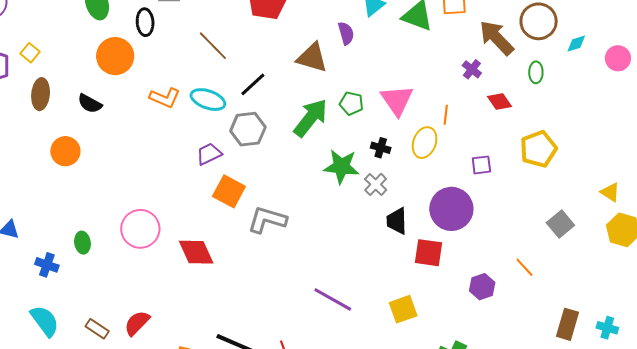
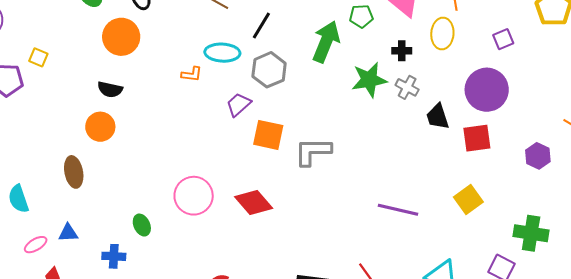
brown ellipse: (41, 94) -> (74, 172), moved
orange L-shape: (165, 98) -> (192, 74), moved, size x0.7
orange circle: (65, 151) -> (100, 127), moved

